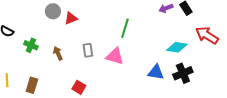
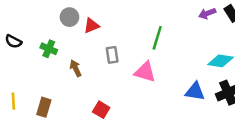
green cross: (31, 45) -> (49, 49), moved
gray rectangle: (88, 50) -> (112, 55), moved

